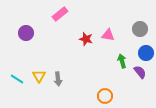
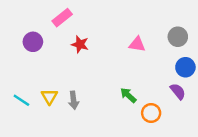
pink rectangle: (60, 14) -> (62, 18), moved
red star: (86, 39) -> (80, 44), moved
green arrow: (122, 61) -> (128, 95), moved, turned -32
orange circle: (105, 96) -> (151, 113), moved

